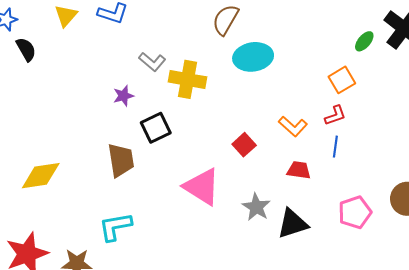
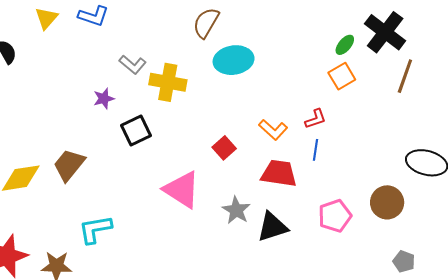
orange square: (342, 80) -> (342, 76), moved
brown trapezoid: (121, 160) -> (69, 165), moved, turned -132
red trapezoid: (299, 170) -> (279, 173), size x1.5

